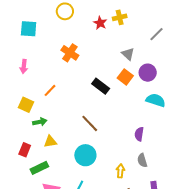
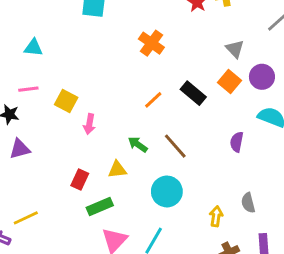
pink arrow: (24, 66) -> (89, 124), moved
orange line: (50, 90) -> (153, 100), moved
yellow square: (26, 105) -> (66, 101), moved
green arrow: (40, 122) -> (138, 144), moved, turned -136
purple semicircle: (139, 134) -> (237, 142), moved

